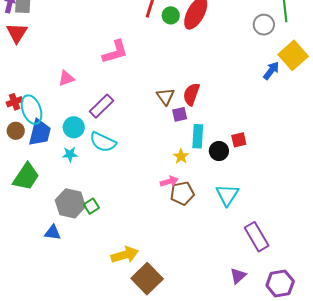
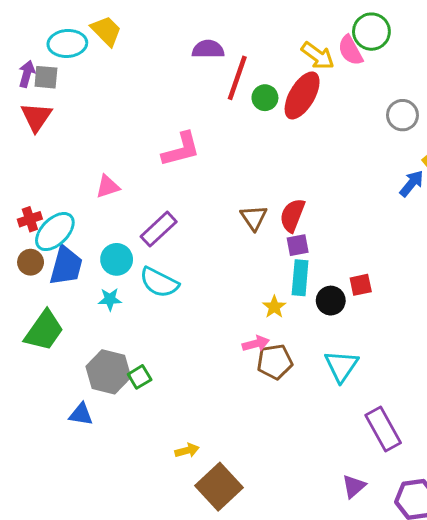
cyan ellipse: (32, 110) -> (55, 232), turned 64
purple square: (180, 114) -> (298, 245), moved
yellow arrow: (125, 255) -> (187, 450), size x0.6

